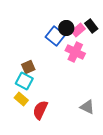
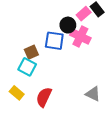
black circle: (66, 28) -> (68, 25), moved
blue square: (55, 36) -> (54, 41), moved, turned -30
yellow rectangle: (21, 99) -> (17, 93), moved

